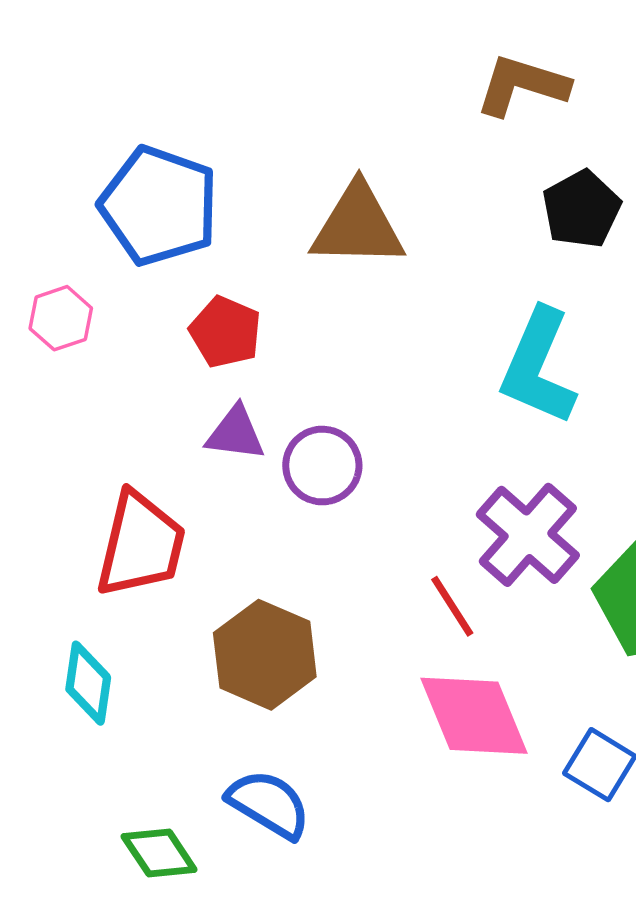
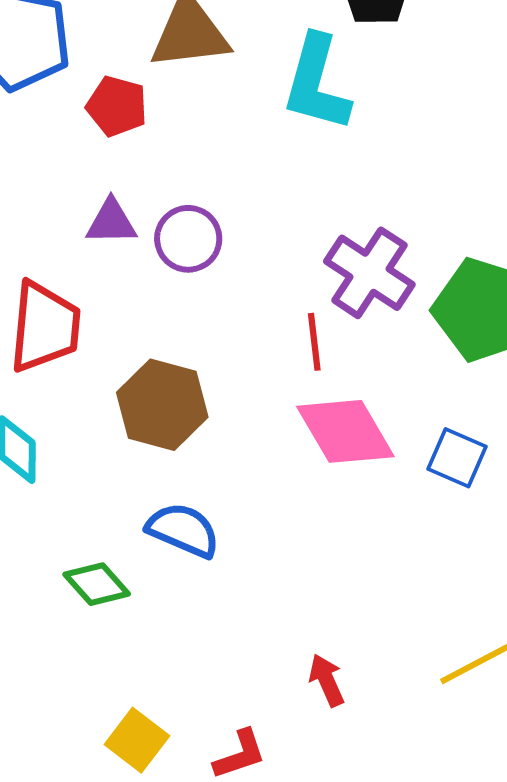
red pentagon: (225, 332) -> (117, 106), moved
cyan L-shape: (538, 367) -> (317, 83), moved
red line: (452, 606) -> (314, 342), turned 34

